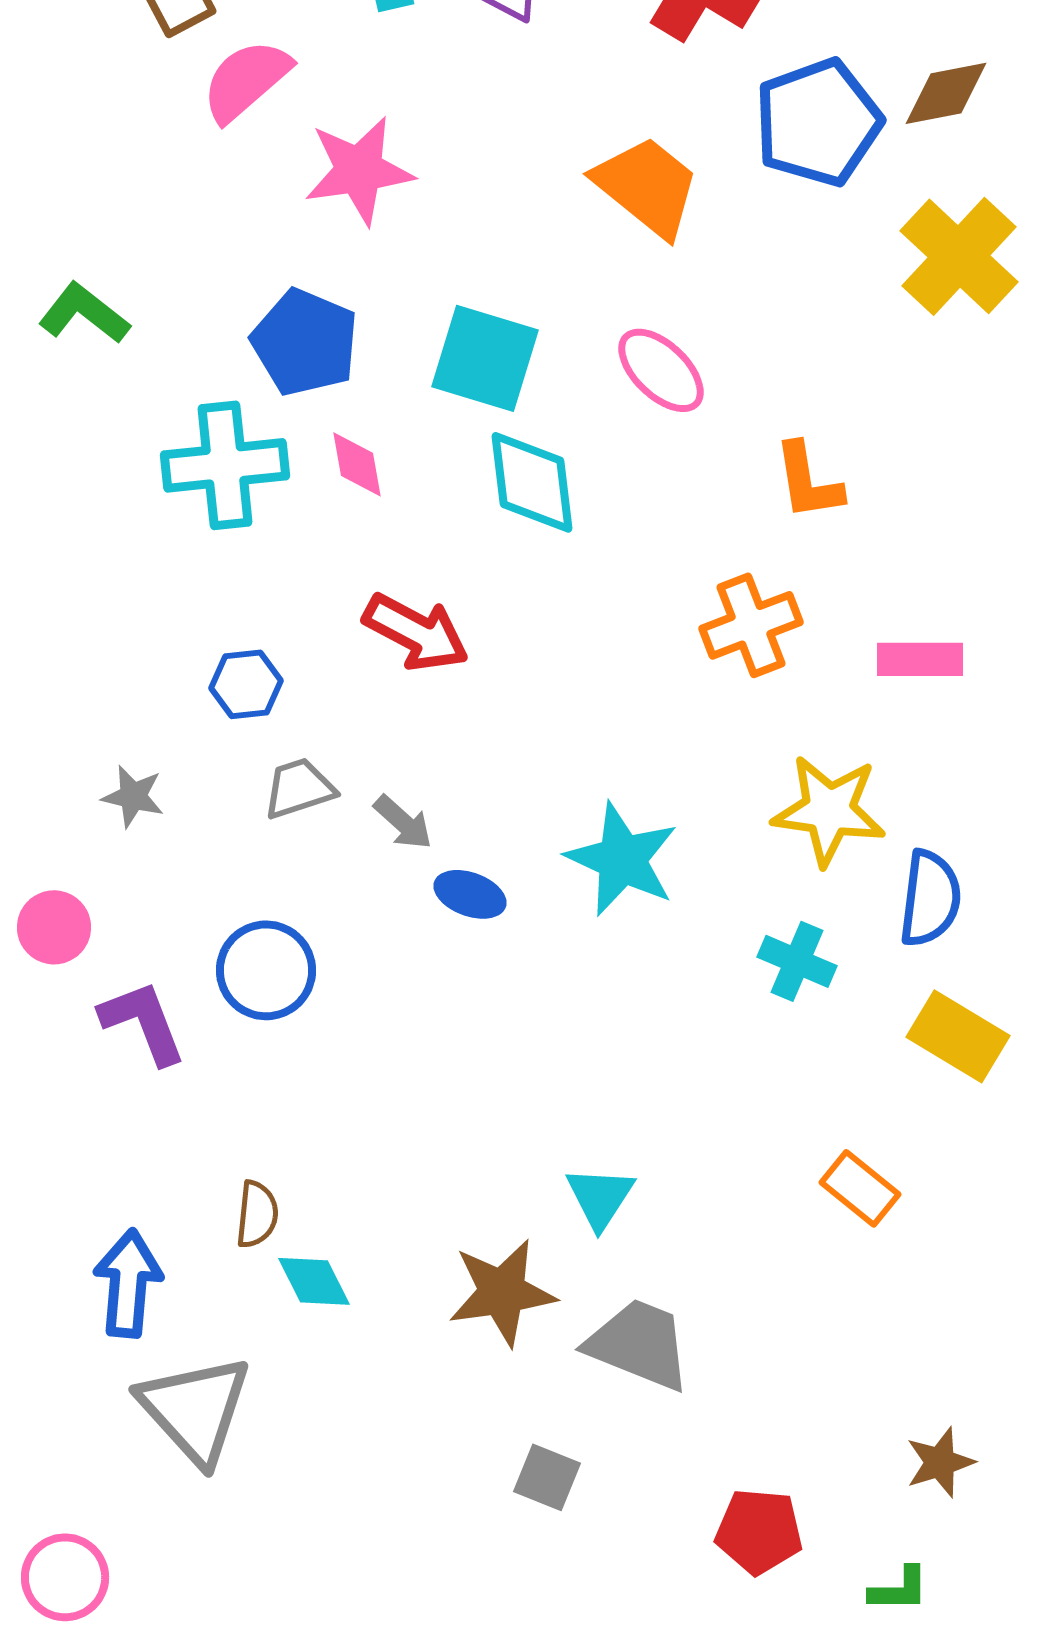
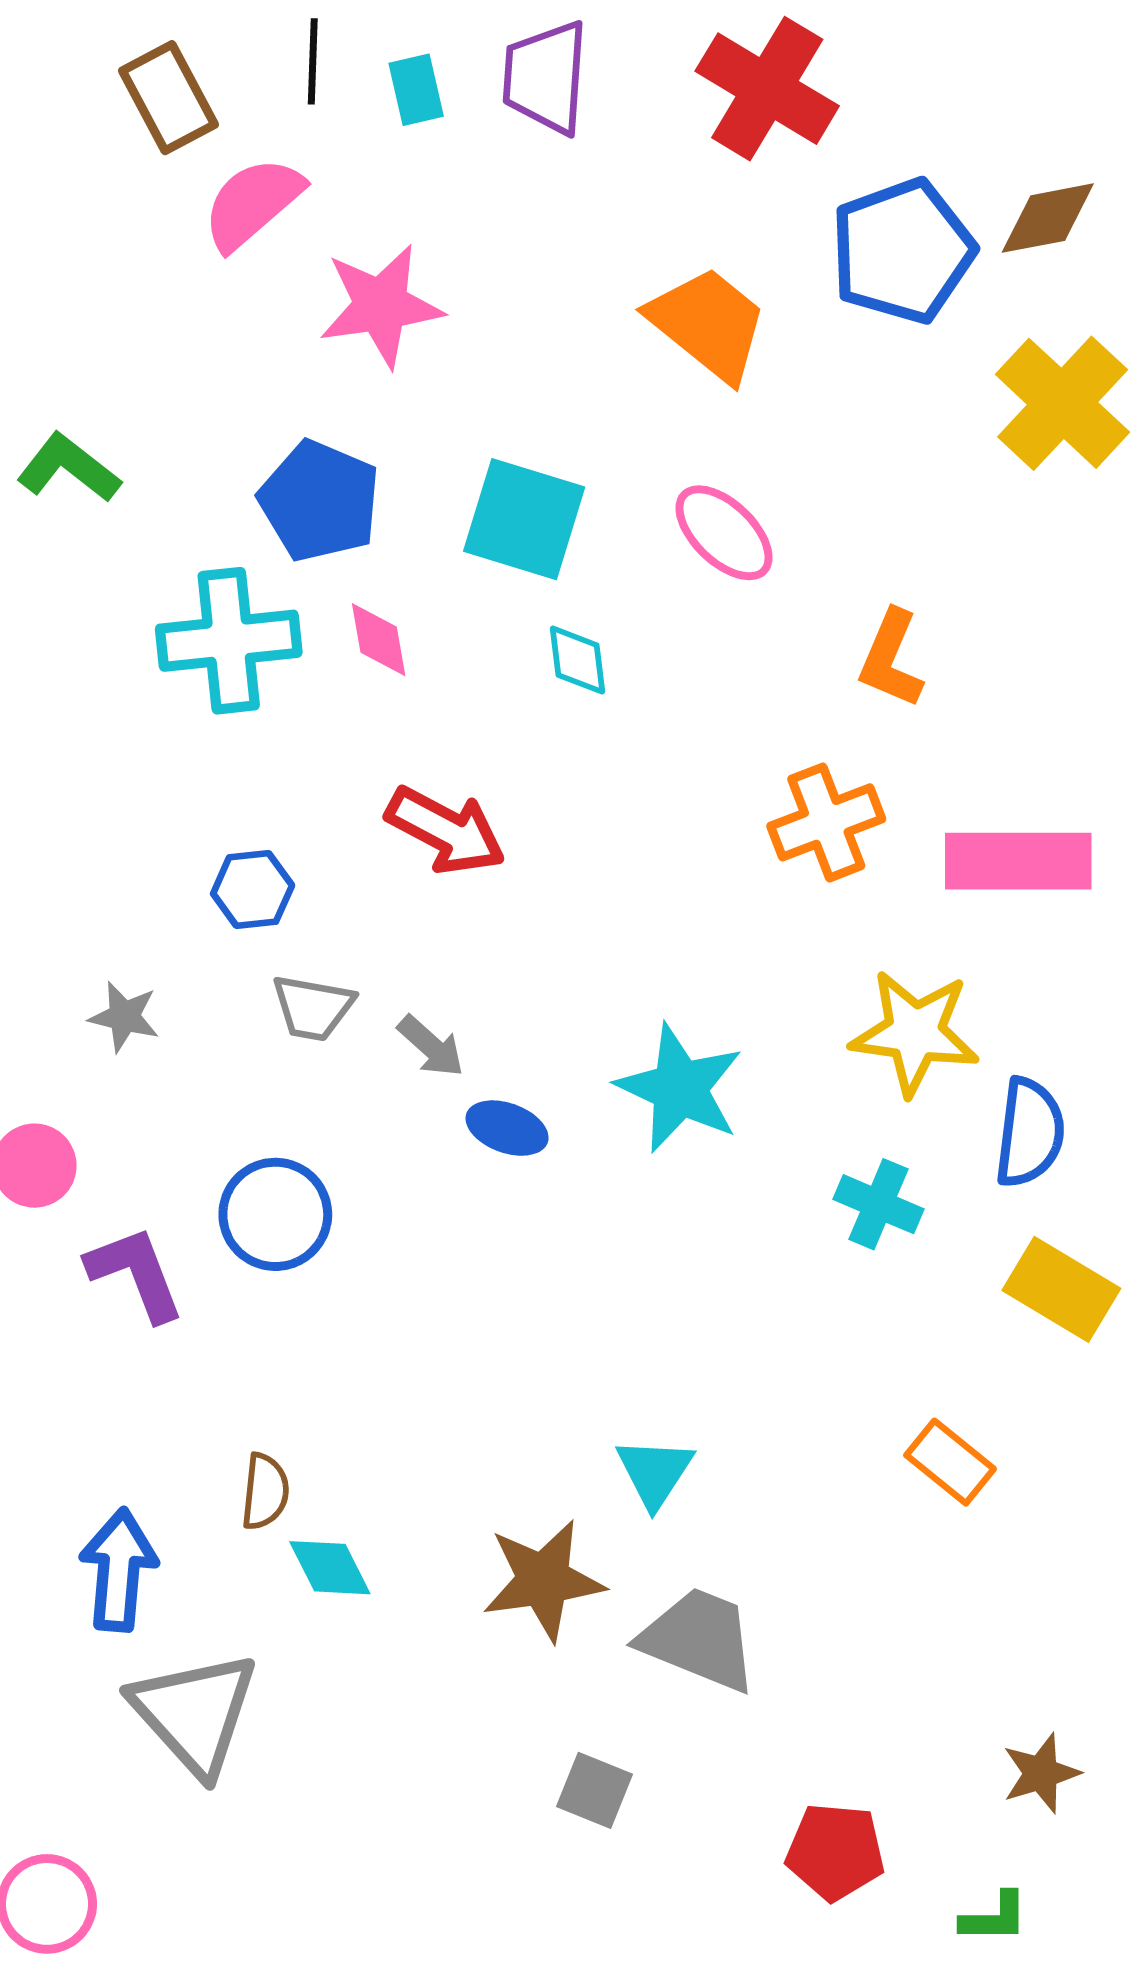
orange L-shape: (808, 481) -> (891, 659), turned 32
cyan diamond: (532, 482) -> (577, 660), size x0.6
pink rectangle: (920, 659) -> (1018, 861), size x1.5
gray trapezoid: (299, 788) -> (313, 1008), turned -152

